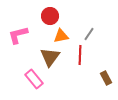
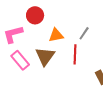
red circle: (50, 16) -> (35, 15), moved
pink rectangle: (34, 79) -> (20, 60), moved

